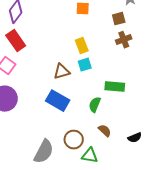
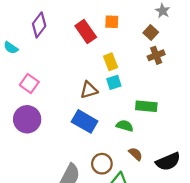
brown square: (119, 19) -> (151, 33), turned -32
red rectangle: (16, 41) -> (86, 31), moved
green semicircle: (95, 105) -> (125, 126), turned 84
black semicircle: (135, 138) -> (168, 162), size x1.6

